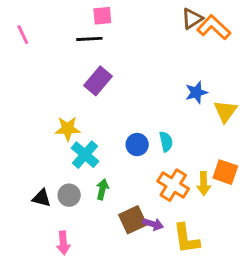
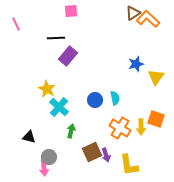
black line: (89, 39) -> (56, 38), moved
yellow star: (68, 129) -> (47, 89), turned 30
gray circle: (69, 195) -> (49, 157), moved
purple arrow: (153, 224) -> (106, 155), turned 56

